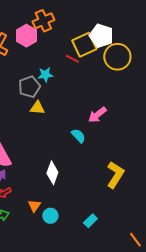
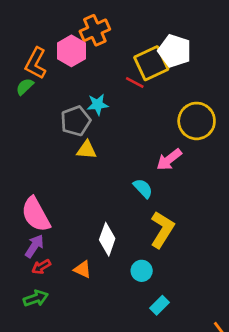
yellow circle: (117, 57) -> (197, 121), moved
yellow L-shape: (115, 175) -> (162, 230), moved
orange triangle: (34, 206) -> (82, 269), moved, turned -40
cyan circle: (50, 216) -> (142, 271), moved

